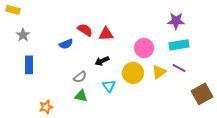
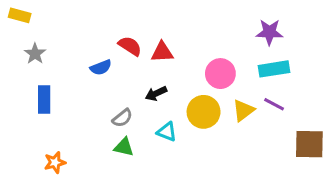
cyan triangle: (109, 86) -> (167, 132), turned -32
brown square: (202, 94) -> (309, 144), turned 30
orange star: (46, 107) -> (55, 162), moved

